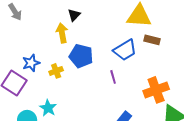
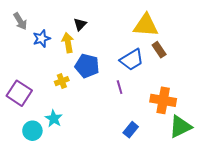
brown rectangle: (152, 40) -> (159, 50), turned 42
blue star: (31, 63) -> (42, 39), moved
orange cross: (156, 90) -> (163, 100), turned 30

